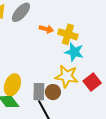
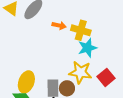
cyan star: (74, 52) -> (87, 48), turned -30

